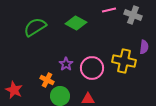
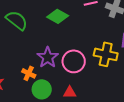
green semicircle: (35, 27) -> (17, 20), turned 70
purple star: (66, 64) -> (48, 57), size x1.5

